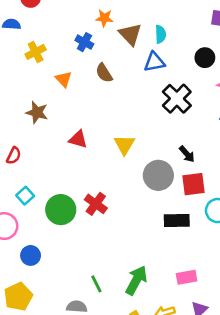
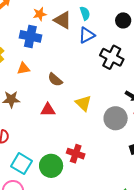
blue cross: (84, 42) -> (30, 36), size x1.5
brown semicircle: (104, 73) -> (55, 80), moved
orange triangle: (64, 79) -> (23, 69), turned -40
cyan square: (25, 196) -> (22, 164), size x1.5

